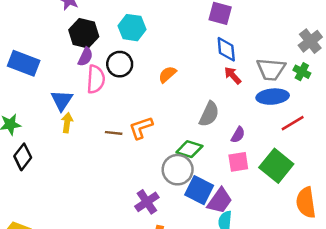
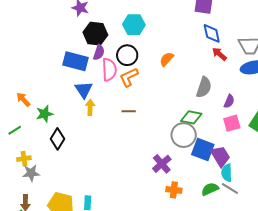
blue rectangle: (24, 63) -> (75, 61), moved
orange L-shape: (141, 128) -> (129, 77), moved
purple trapezoid: (220, 201) -> (220, 156), turned -60

